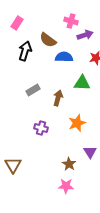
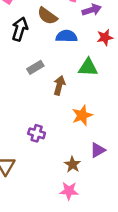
gray rectangle: (33, 90) -> (35, 67), moved
purple cross: (41, 128) -> (37, 133), moved
purple triangle: (90, 152) -> (98, 150), turned 32

